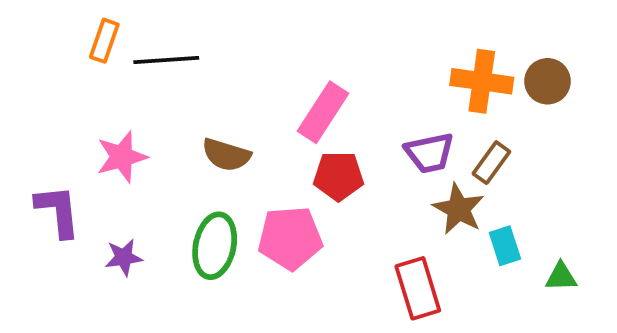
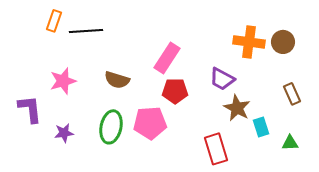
purple trapezoid: (429, 153) -> (222, 79), turned 40
brown rectangle: (491, 163) -> (292, 94), moved, turned -60

